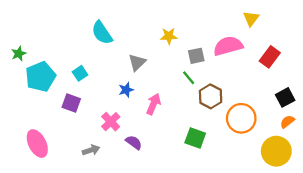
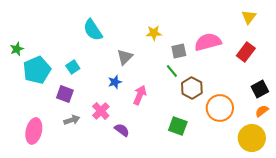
yellow triangle: (251, 19) -> (249, 17), moved
pink ellipse: (37, 144) -> (34, 131), turned 40
gray arrow: (91, 150) -> (72, 120), moved

